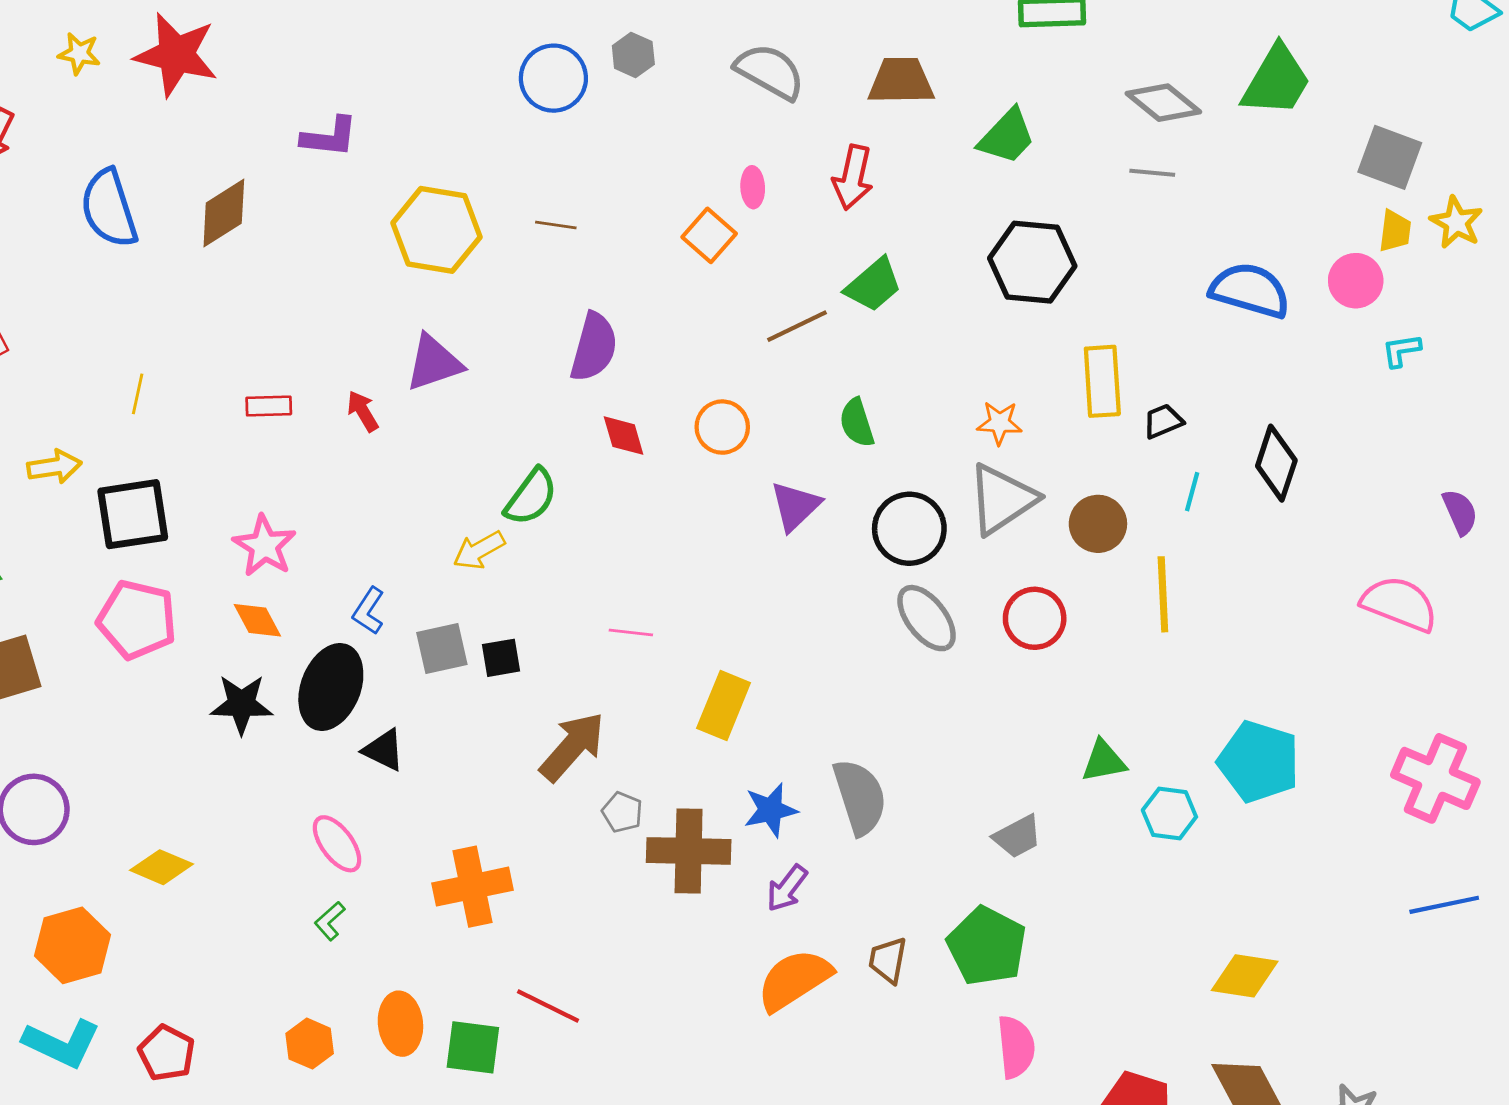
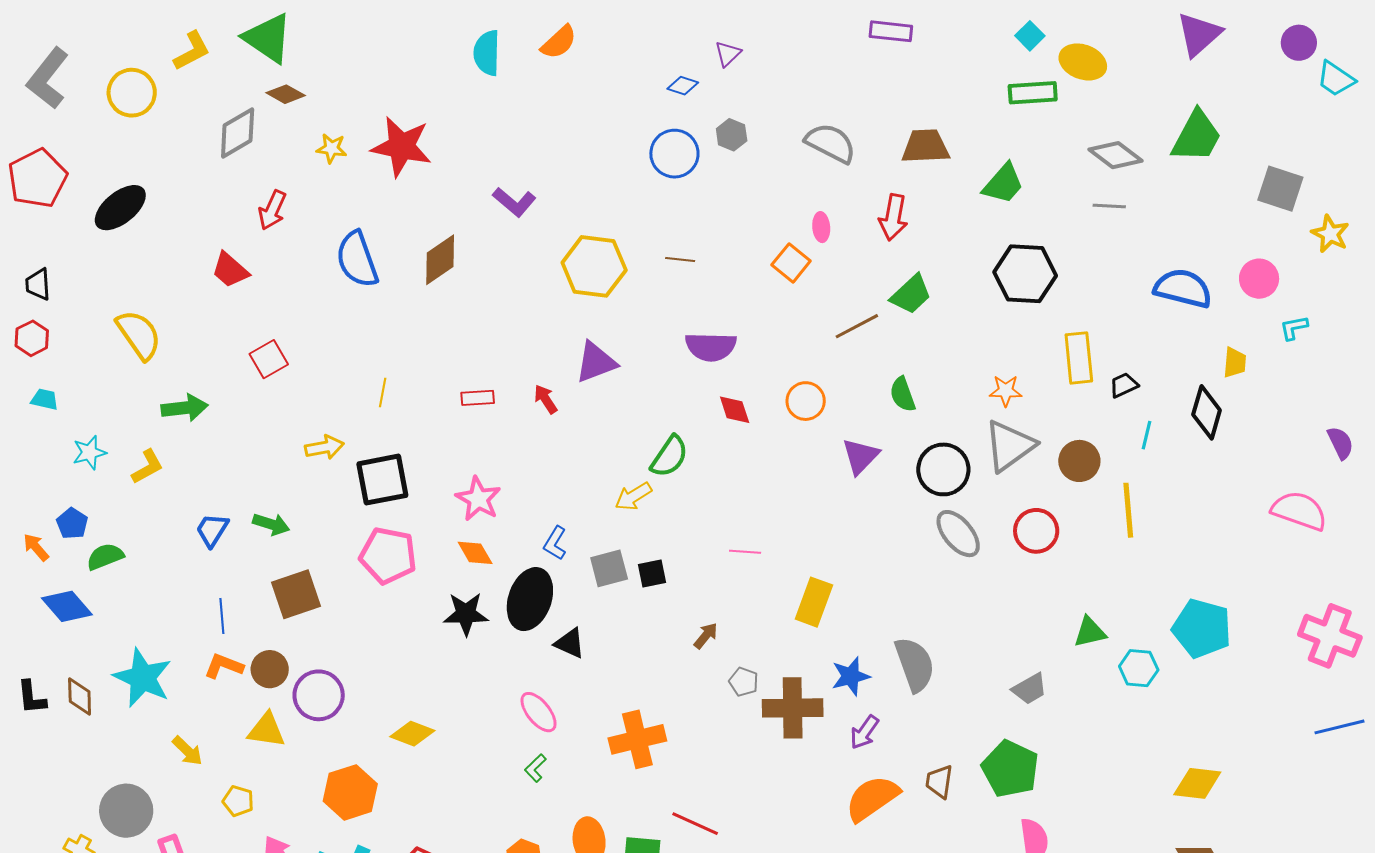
purple L-shape: (329, 137) -> (514, 202), turned 36
yellow trapezoid: (1395, 231) -> (1235, 363), moved
purple semicircle: (594, 347) -> (711, 347), turned 78
brown arrow: (572, 747) -> (706, 636), size x0.5

